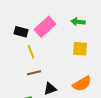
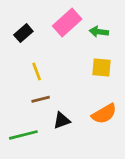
pink rectangle: (45, 27) -> (67, 22), moved
black rectangle: (21, 32) -> (23, 33), moved, turned -56

